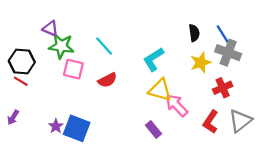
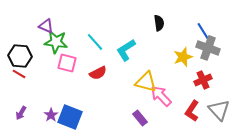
black semicircle: (194, 33) -> (159, 23), moved
cyan L-shape: (153, 59) -> (126, 50), moved
purple arrow: (13, 117) -> (21, 113), moved
gray triangle: (240, 121) -> (219, 110), turned -35

